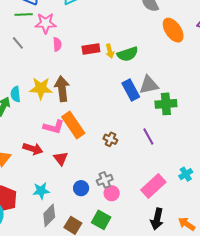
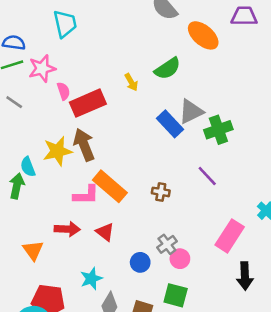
red rectangle: (91, 49) -> (88, 103), moved, size x1.5
green semicircle: (128, 54) -> (167, 68), moved

